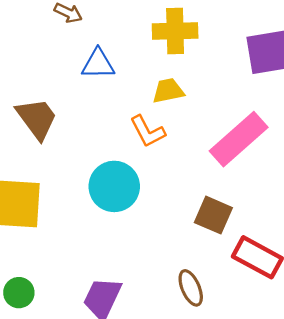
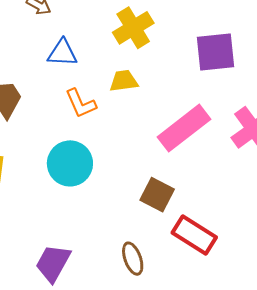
yellow cross: (175, 31) -> (133, 28), turned -33
orange L-shape: (148, 131) -> (81, 103), moved

